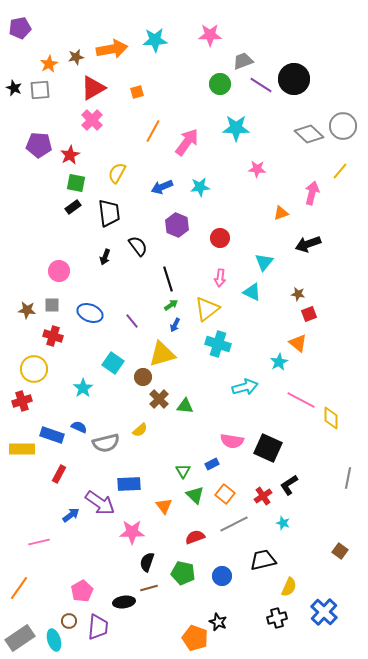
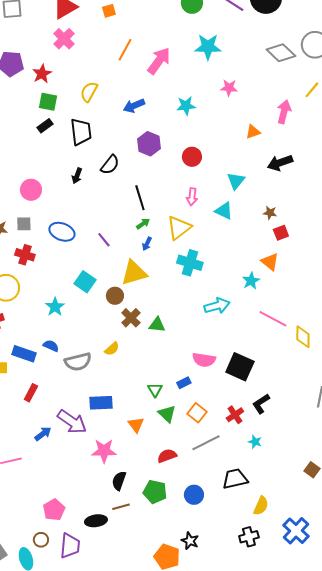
cyan star: (200, 187) -> (186, 106), moved
black semicircle: (138, 246) -> (110, 165), turned 75

